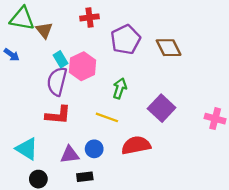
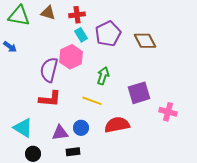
brown triangle: (44, 30) -> (48, 13), moved, turned -35
cyan rectangle: (60, 59) -> (81, 35), moved
purple square: (162, 108) -> (139, 93), turned 30
pink cross: (215, 119) -> (168, 112), moved

